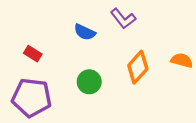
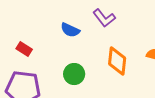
orange diamond: (138, 67) -> (117, 61), turned -36

